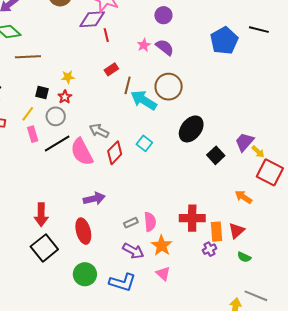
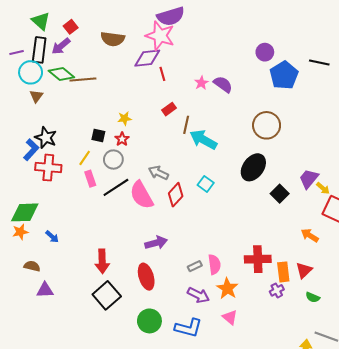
purple circle: (163, 15) -> (265, 52), moved
brown line: (28, 57) -> (83, 80), moved
brown circle: (169, 87) -> (267, 125), moved

